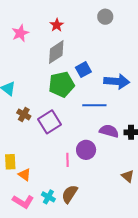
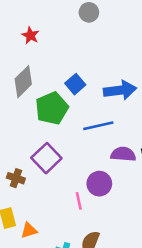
gray diamond: (56, 52) -> (23, 82), moved
brown cross: (24, 114) -> (16, 178), moved
orange triangle: (25, 175) -> (29, 230), turned -40

